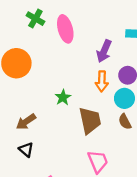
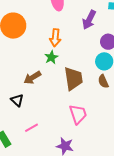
orange arrow: (102, 81) -> (55, 38), moved
brown arrow: (26, 122) -> (32, 78), moved

